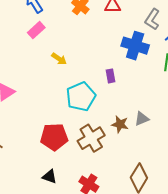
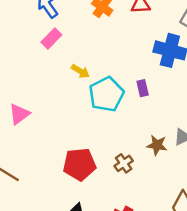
cyan pentagon: (81, 97) -> (106, 94), moved
brown cross: (91, 138) -> (124, 163), size x0.6

